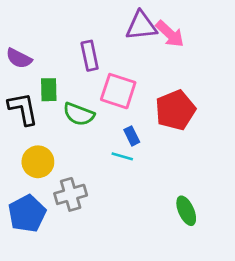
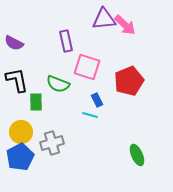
green rectangle: (49, 90) -> (36, 102), moved
yellow circle: (38, 162) -> (21, 132), moved

